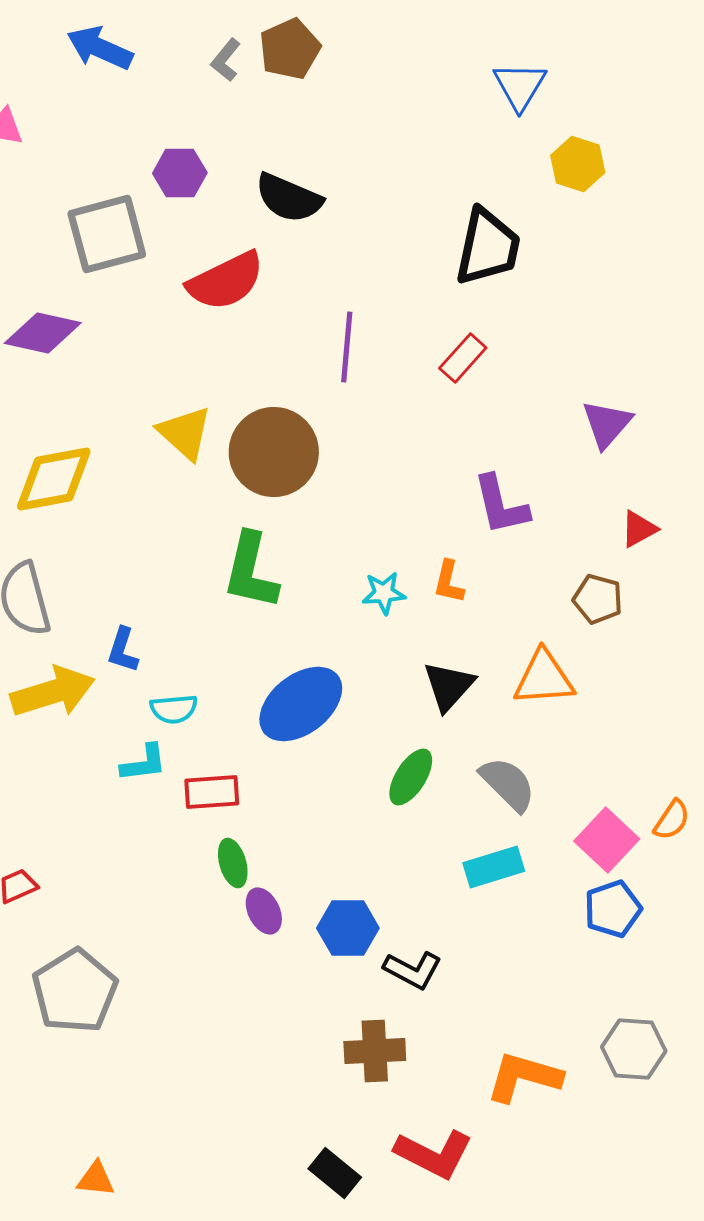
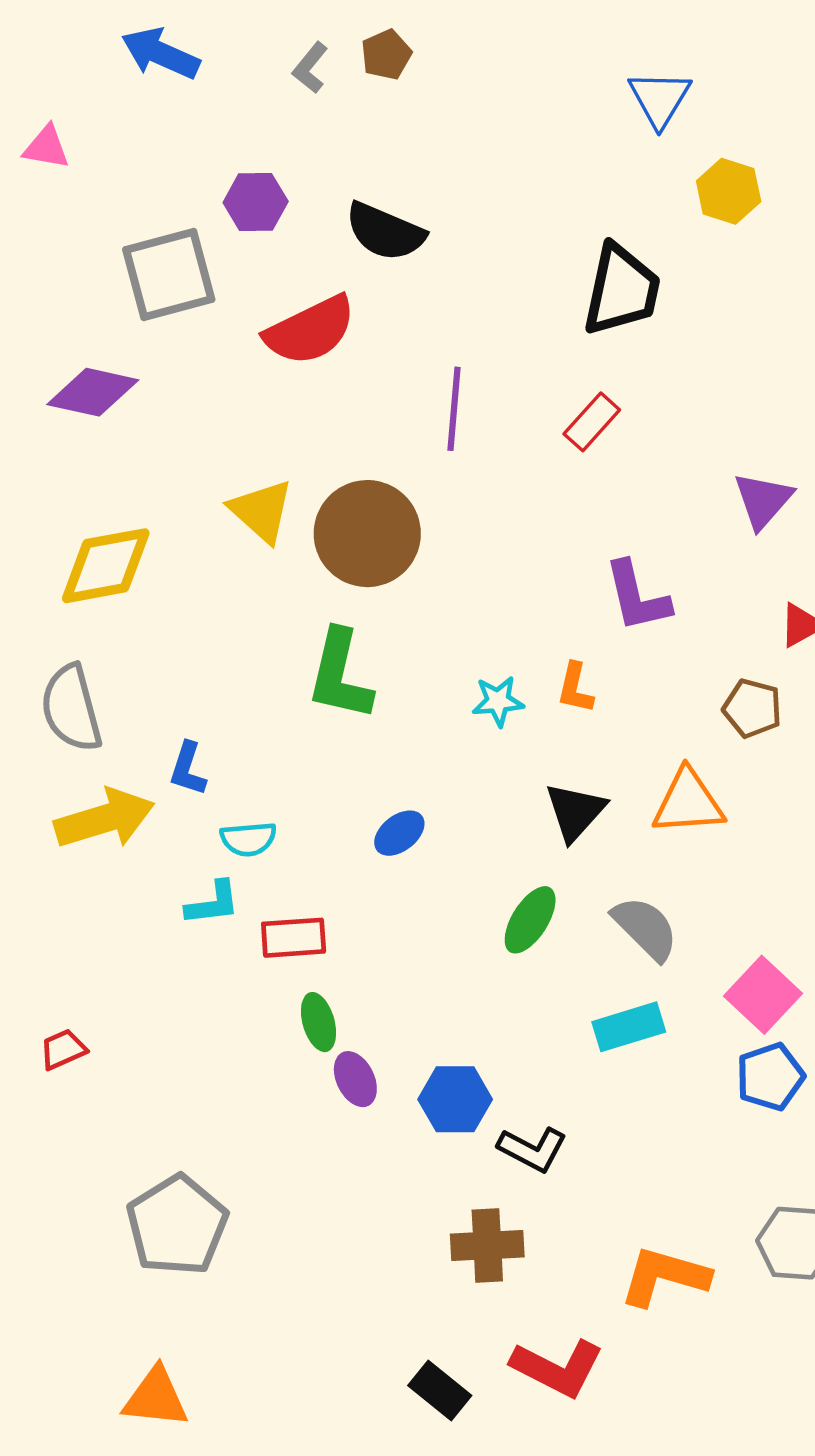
brown pentagon: (290, 49) -> (386, 55), size x0.7
blue ellipse: (301, 704) -> (399, 833), size x0.5
gray pentagon: (75, 991) -> (177, 1225), moved
orange triangle: (96, 1179) -> (156, 1398), size x1.5

